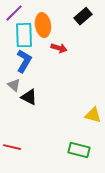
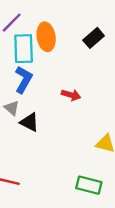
black rectangle: (83, 16) -> (94, 38), moved
red arrow: (59, 48) -> (71, 95), moved

